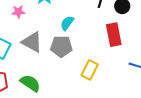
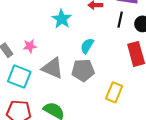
pink star: (18, 12) -> (30, 46), moved

